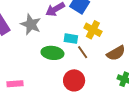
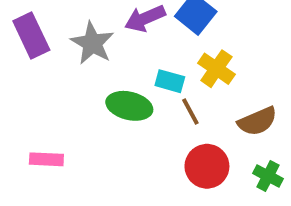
red circle: (74, 80) -> (207, 166), moved

